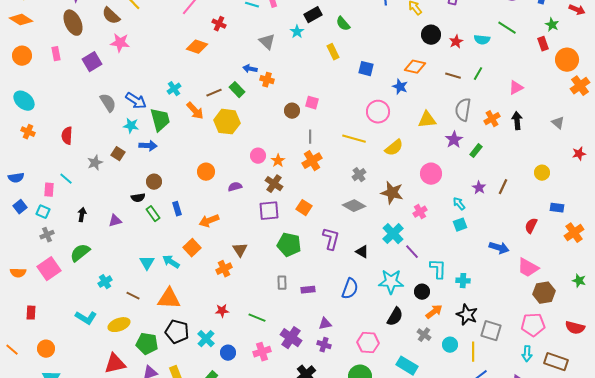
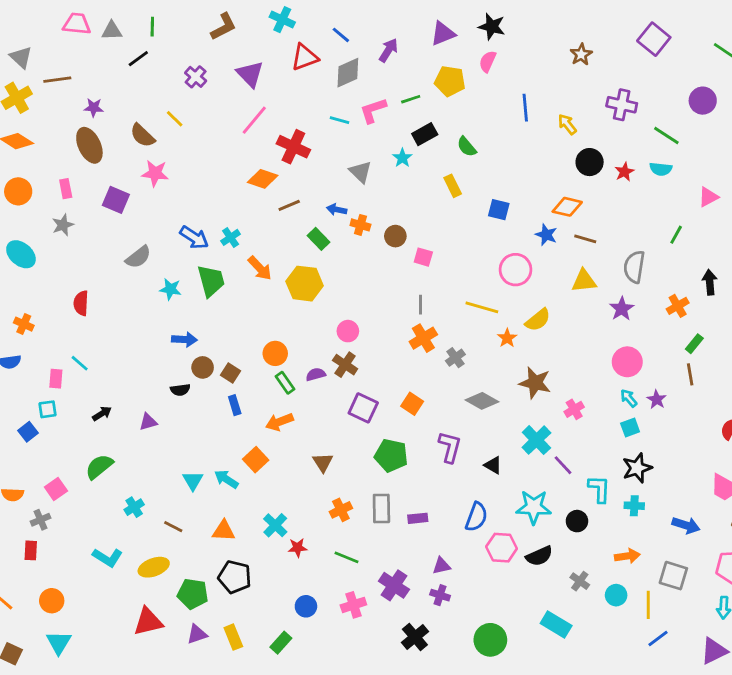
red cross: (219, 24) -> (293, 147), size x1.6
green line: (507, 28) -> (666, 136), moved
purple square: (92, 62) -> (116, 200), turned -36
green line: (478, 74) -> (676, 235), moved
brown line: (453, 76) -> (585, 239), moved
pink triangle: (516, 88) -> (708, 197), moved
brown line: (214, 93) -> (289, 205), moved
blue arrow: (136, 101) -> (194, 237), moved
gray semicircle: (108, 103) -> (138, 257), turned 84
brown circle: (292, 111) -> (395, 236), moved
orange cross: (492, 119) -> (678, 306), moved
orange cross: (28, 132) -> (24, 324), moved
blue arrow: (148, 146) -> (184, 339), moved
green rectangle: (476, 151) -> (694, 344), moved
brown square: (118, 154) -> (231, 373), moved
orange star: (278, 161) -> (507, 338), moved
gray star: (95, 163) -> (63, 225), moved
pink circle: (431, 174) -> (627, 362), moved
gray cross: (359, 175) -> (455, 358), moved
brown cross: (274, 184) -> (345, 365), moved
brown line: (503, 187) -> (690, 374), turned -35
purple star: (479, 188) -> (657, 400), moved
blue square: (20, 207) -> (28, 432), moved
purple square: (269, 211) -> (363, 408), turned 30
cyan square: (43, 212) -> (48, 409), turned -32
green rectangle: (153, 214) -> (285, 383), moved
black arrow: (82, 215) -> (102, 414), turned 48
gray cross: (47, 235) -> (41, 520), moved
blue arrow: (499, 248) -> (686, 525), moved
pink square: (49, 269) -> (56, 489), size x0.7
orange cross: (224, 269) -> (341, 510), moved
gray rectangle: (282, 283) -> (381, 509), size x1.5
orange triangle: (169, 299) -> (224, 531), size x0.7
orange arrow: (434, 312) -> (627, 556), moved, turned 30
black star: (467, 315) -> (637, 468), moved, turned 30
black semicircle: (395, 317) -> (539, 556), turned 36
cyan cross: (206, 339) -> (275, 525), moved
pink hexagon: (368, 343) -> (502, 548), moved

